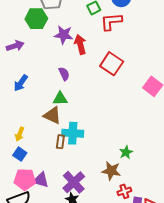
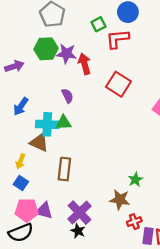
green hexagon: (36, 19) -> (46, 49), moved
brown triangle: (52, 115) -> (39, 142), moved
cyan cross: (73, 133) -> (47, 124), moved
brown rectangle: (60, 142) -> (64, 169), size x1.5

